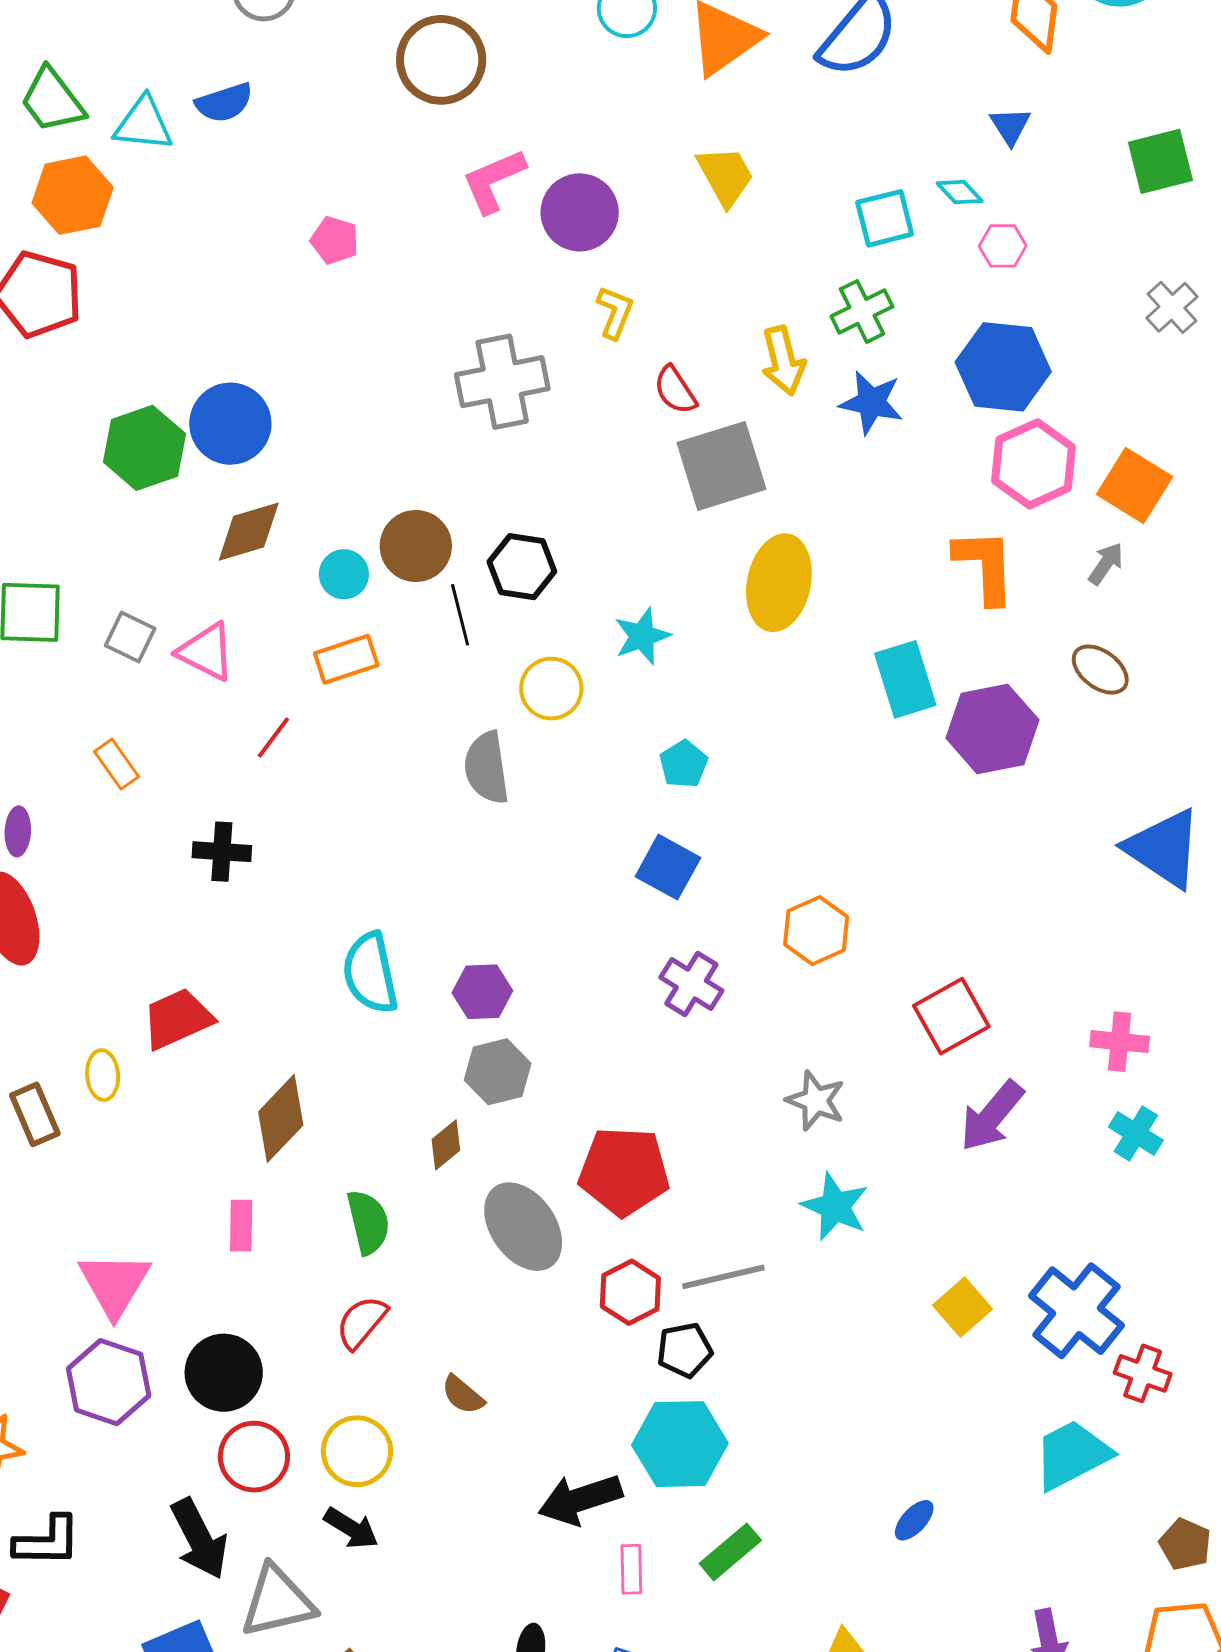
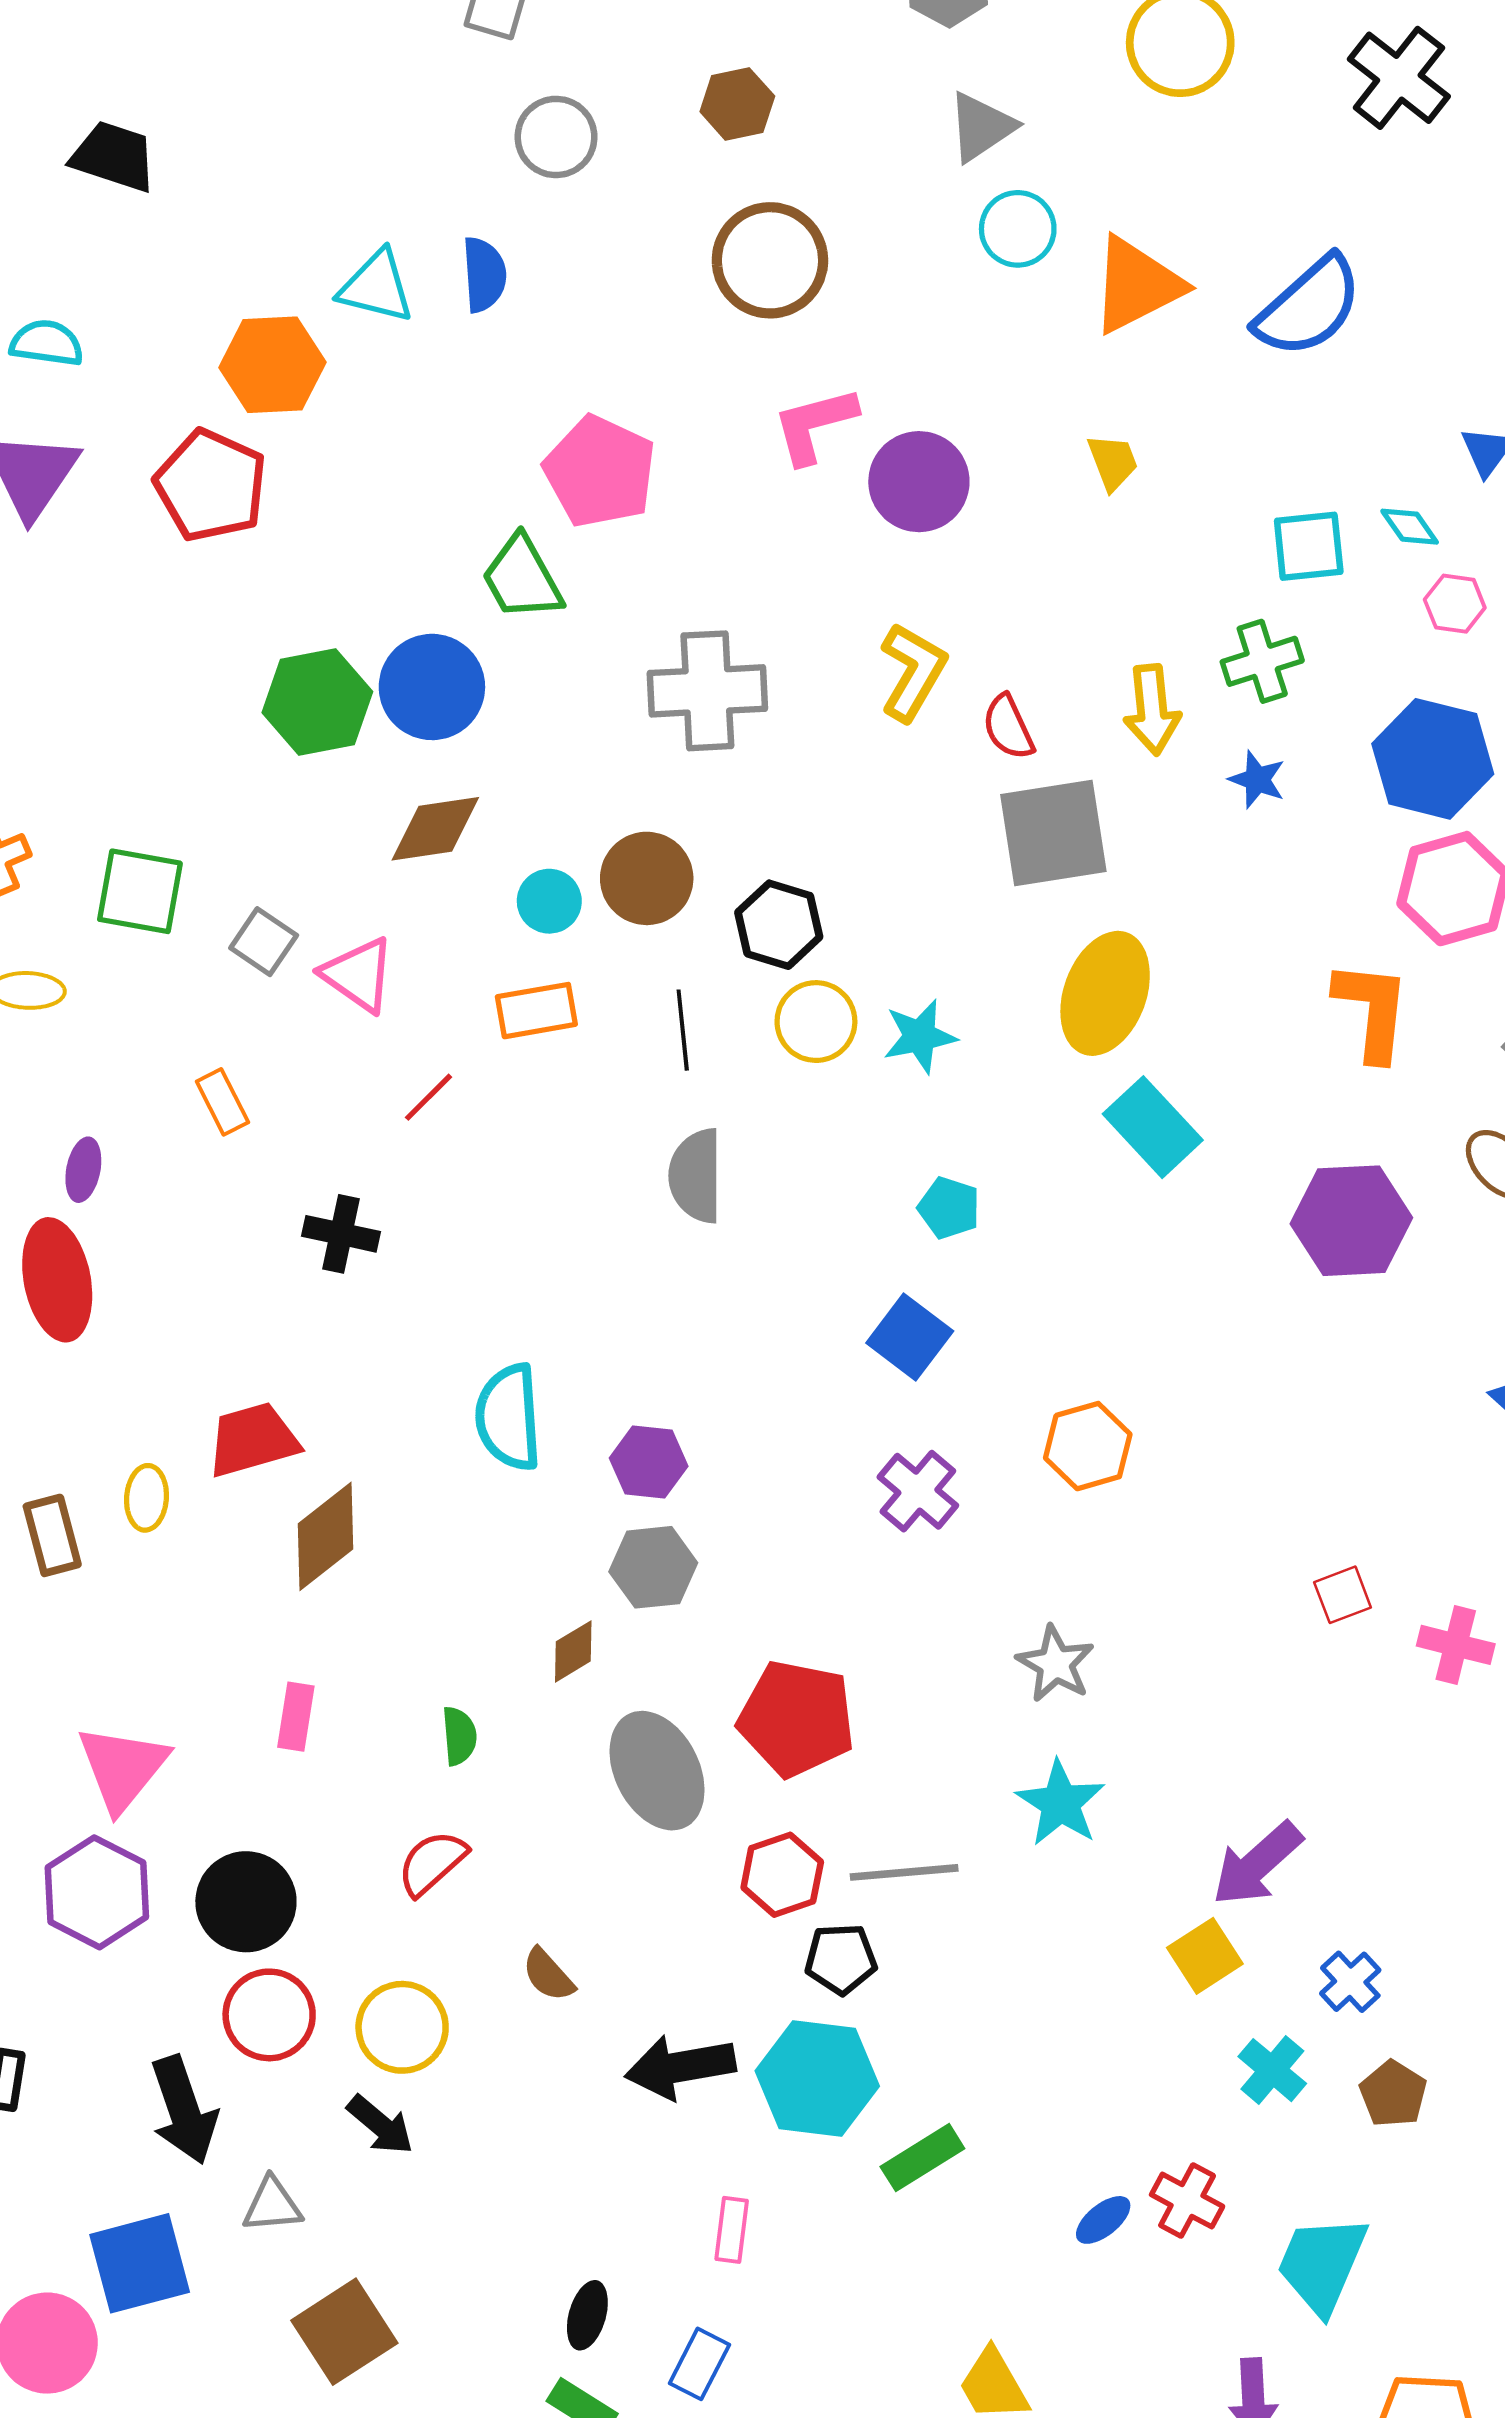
green trapezoid: (52, 100) -> (522, 578), moved
blue semicircle: (224, 103) -> (484, 275), turned -84
yellow trapezoid: (726, 176) -> (1113, 462), size x0.7
pink pentagon: (335, 240) -> (600, 472), size x1.8
yellow L-shape: (615, 312) -> (913, 672), moved, size x1.4
gray cross: (502, 382) -> (707, 691), moved
blue star: (871, 402) -> (1257, 780), size x0.7
black line: (460, 615) -> (683, 1030), moved
cyan rectangle: (905, 679) -> (1153, 1127), moved, turned -34
yellow circle: (551, 689) -> (816, 1022), moved
cyan pentagon: (684, 764) -> (949, 1208), turned -30
red square: (951, 1016) -> (1343, 1595), moved, size x0.6
purple arrow: (992, 1116) -> (1257, 1864), moved
brown diamond: (281, 1118) -> (325, 1536), moved
cyan cross: (1136, 1133) -> (1272, 2070), moved
green semicircle: (368, 1222) -> (459, 1736), size x0.7
blue cross: (1076, 1311) -> (1350, 1982), size x0.5
red cross: (1143, 1373) -> (1187, 2200), moved
cyan trapezoid: (1072, 1455) -> (1322, 2264), moved, turned -48
black arrow: (580, 1499) -> (680, 2067), moved
brown pentagon: (1185, 1544) -> (1393, 2094), moved
green rectangle: (730, 1552) -> (922, 2158), moved
gray triangle: (277, 1601) -> (272, 2205), size x0.6

